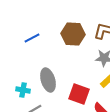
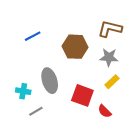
brown hexagon: (73, 34) -> (75, 47), moved

